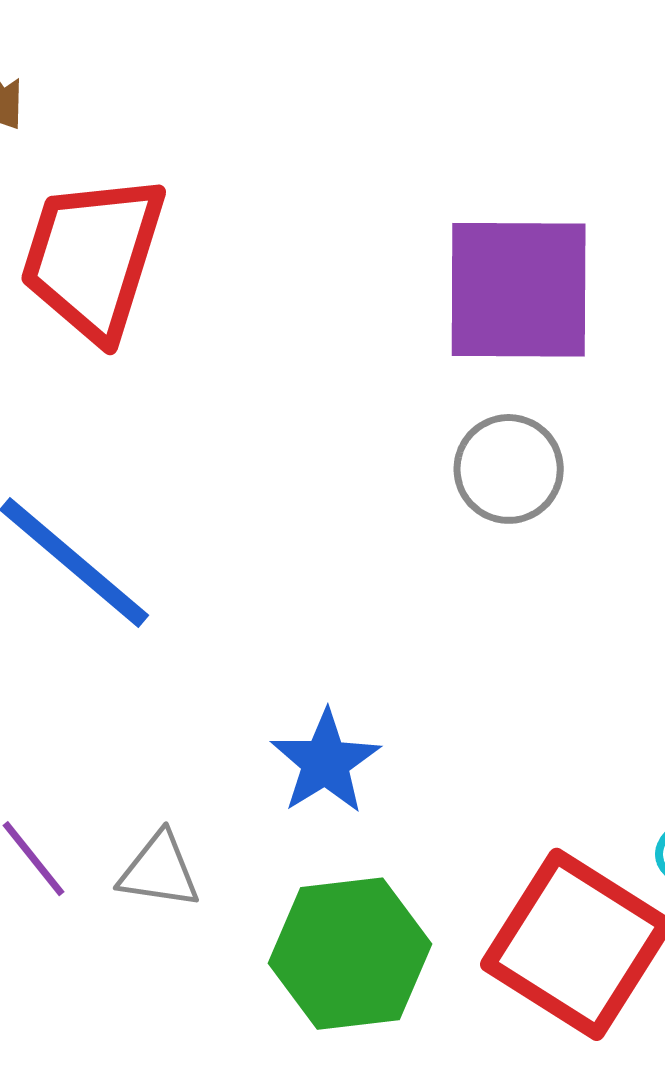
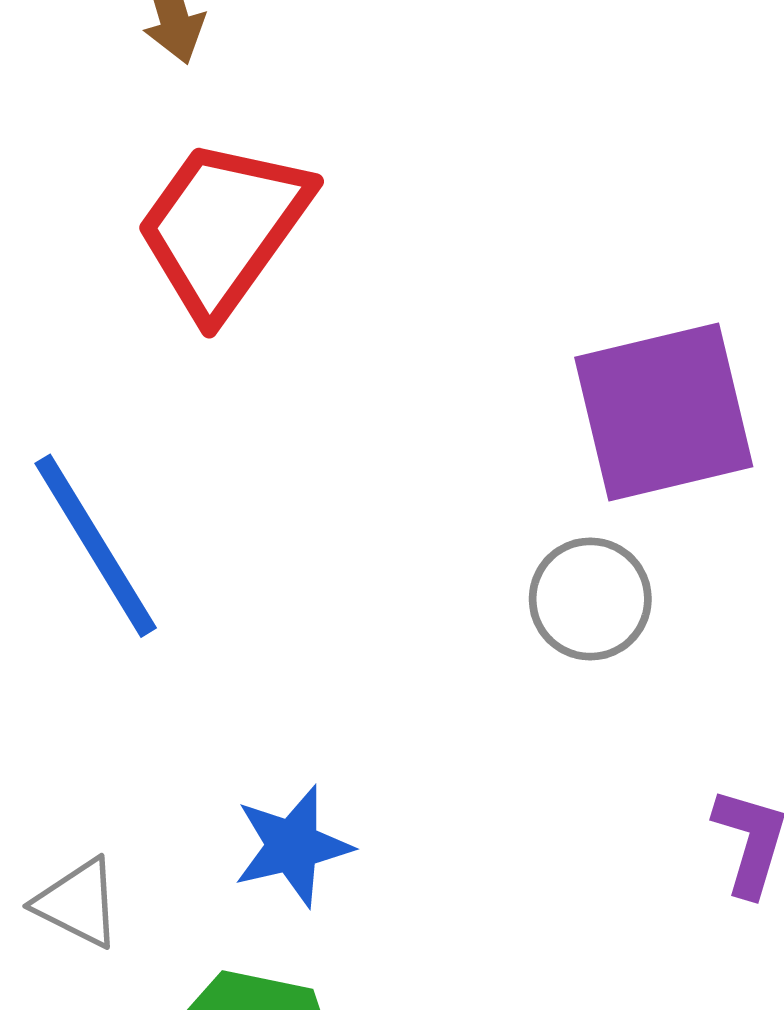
purple square: (519, 290) -> (664, 412), turned -32

